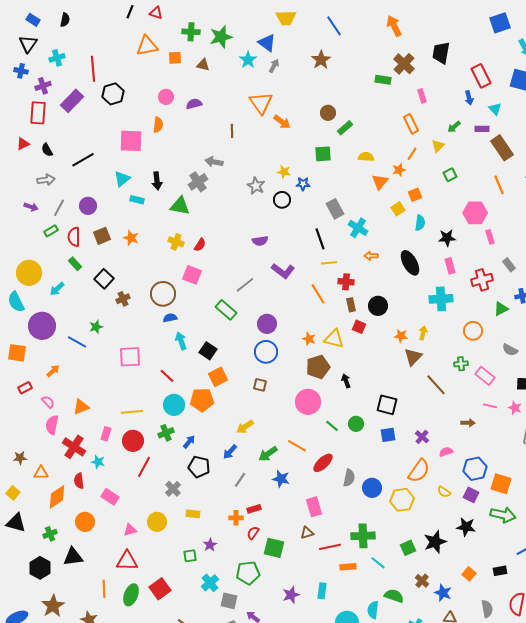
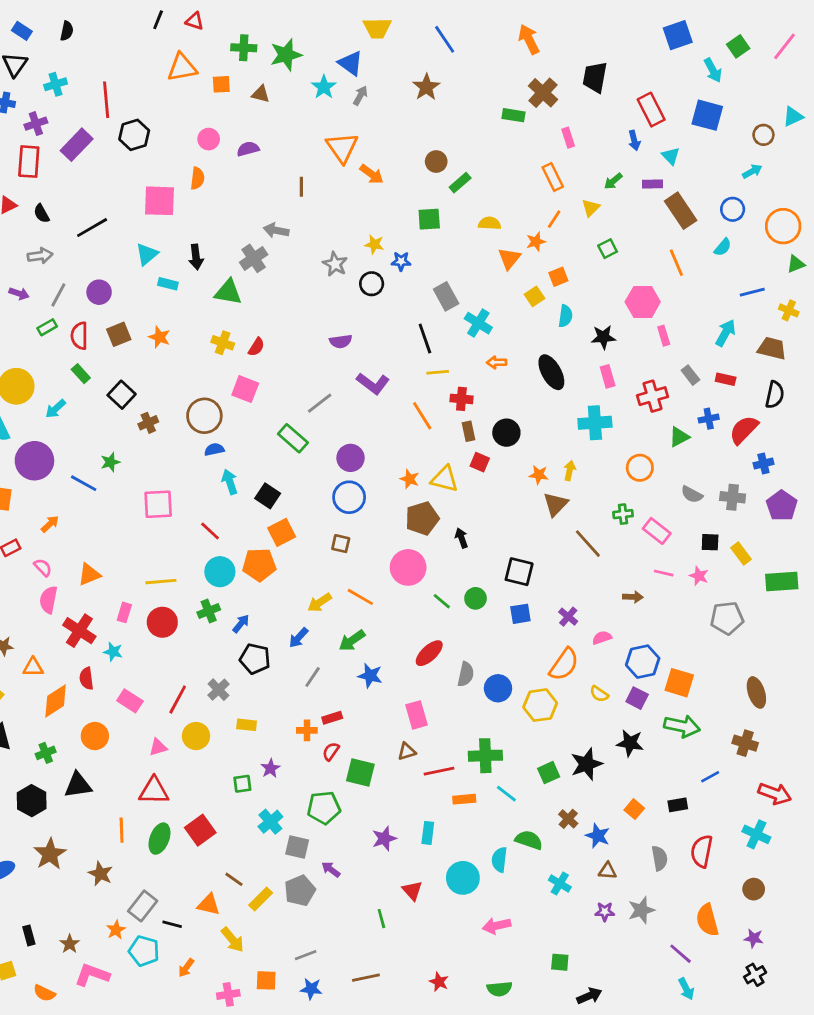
orange line: (297, 446) -> (360, 597), moved
red line: (144, 467) -> (178, 699), moved

